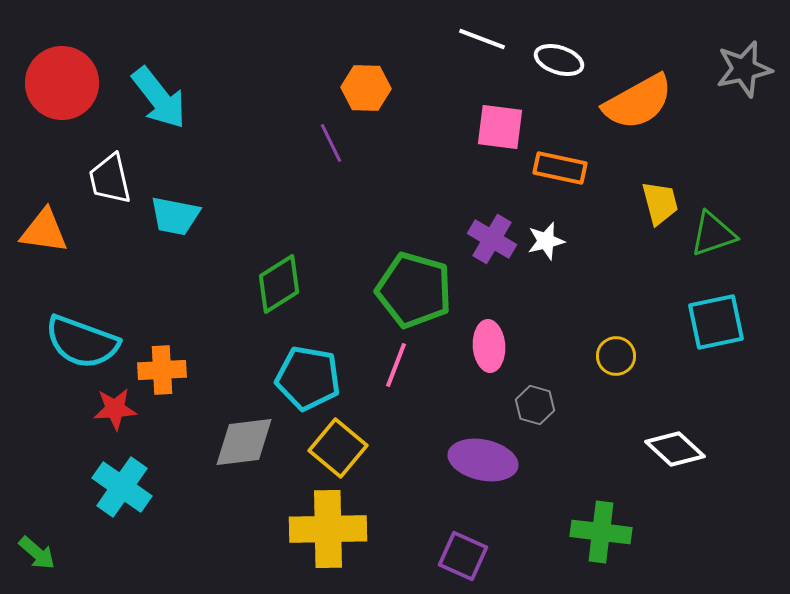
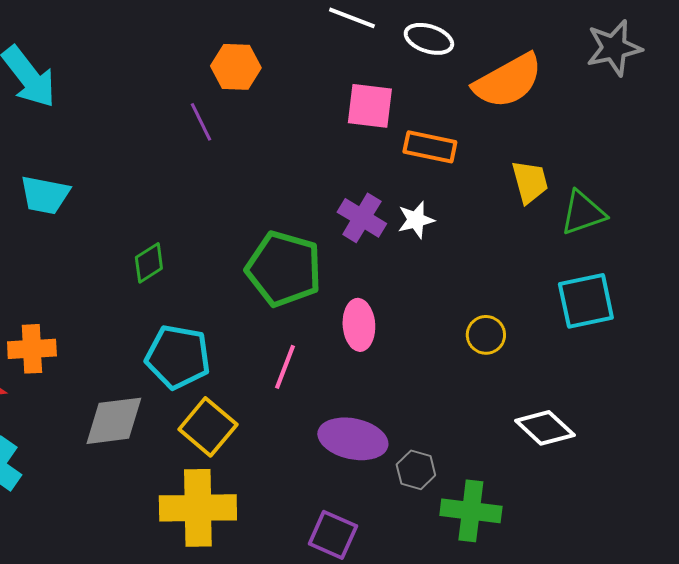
green diamond: (279, 284) -> (149, 263), size x0.7
pink line: (396, 365) -> (285, 367), moved
gray hexagon: (535, 405) -> (416, 470), moved

